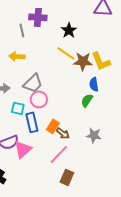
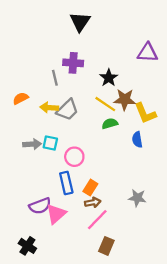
brown star: (83, 61) -> (125, 100), moved
gray trapezoid: (33, 83) -> (67, 110), moved
green semicircle: (87, 100) -> (110, 124), moved, turned 40
cyan square: (18, 108) -> (50, 143), moved
brown arrow: (63, 133) -> (93, 202), moved, turned -48

